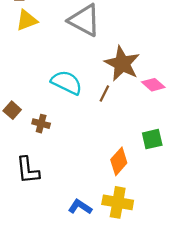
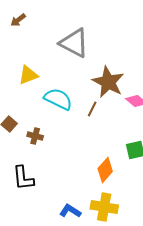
yellow triangle: (27, 20) -> (28, 75), moved

